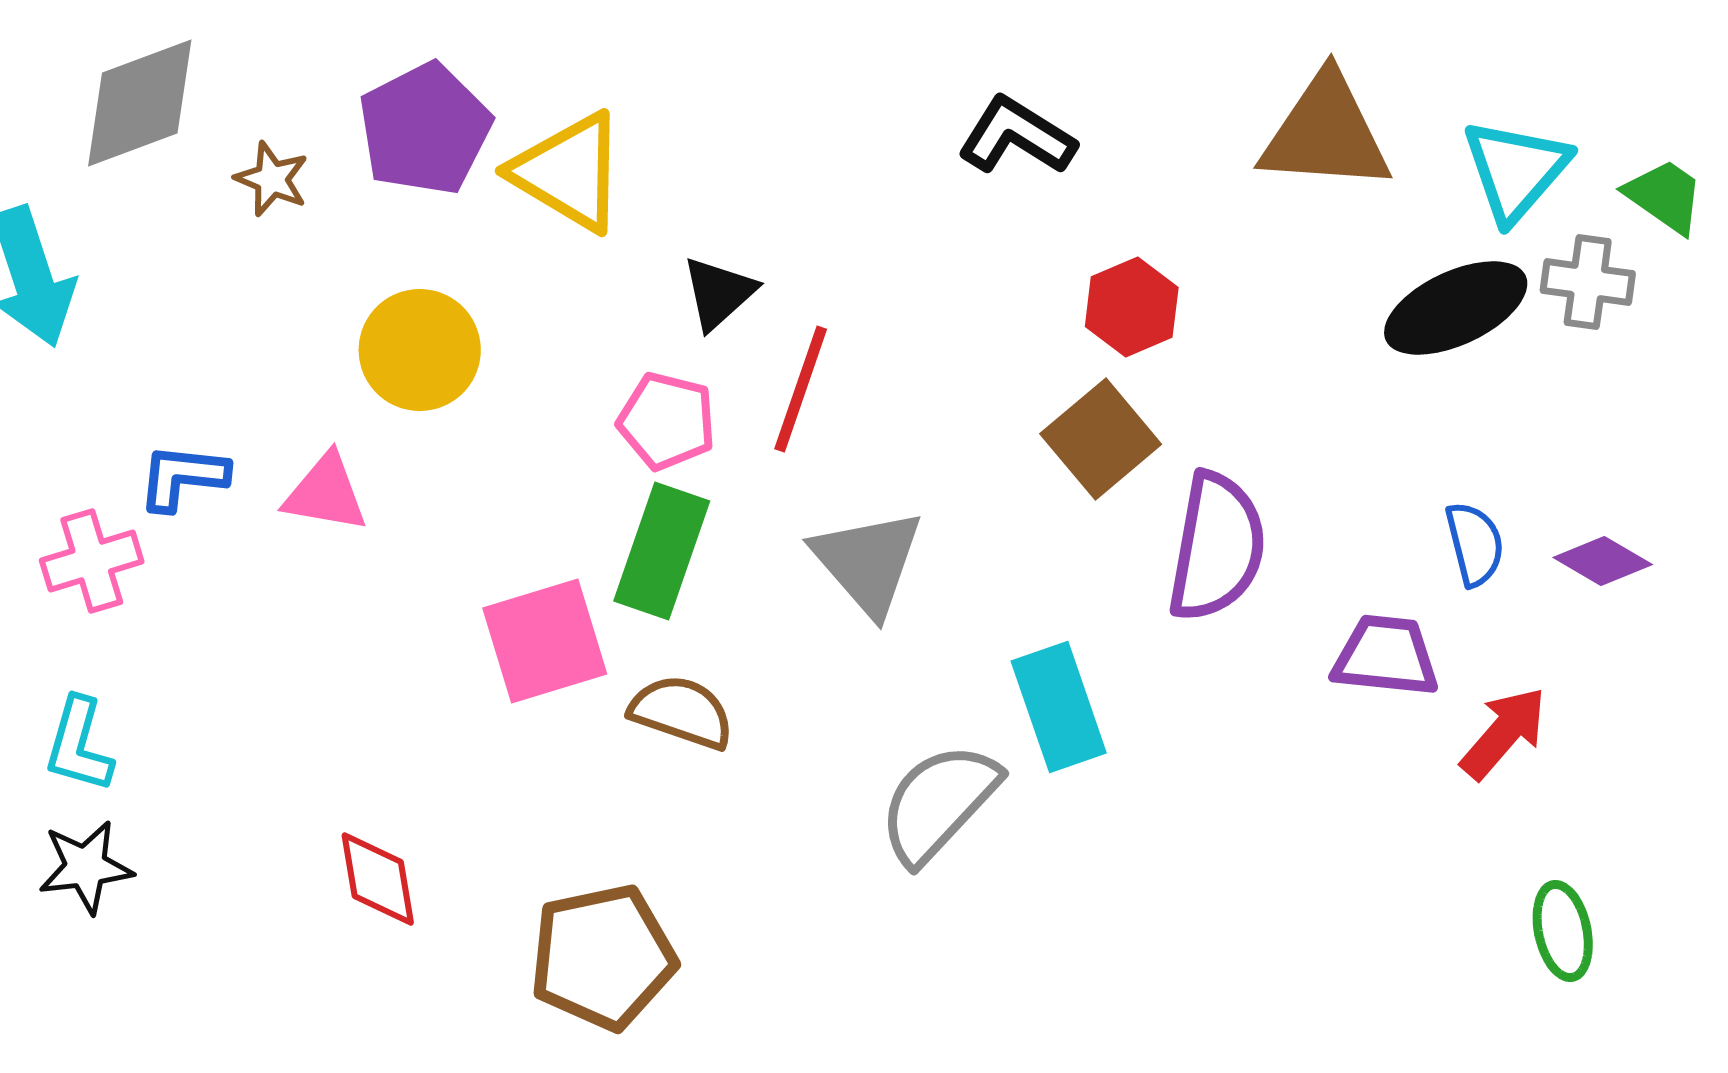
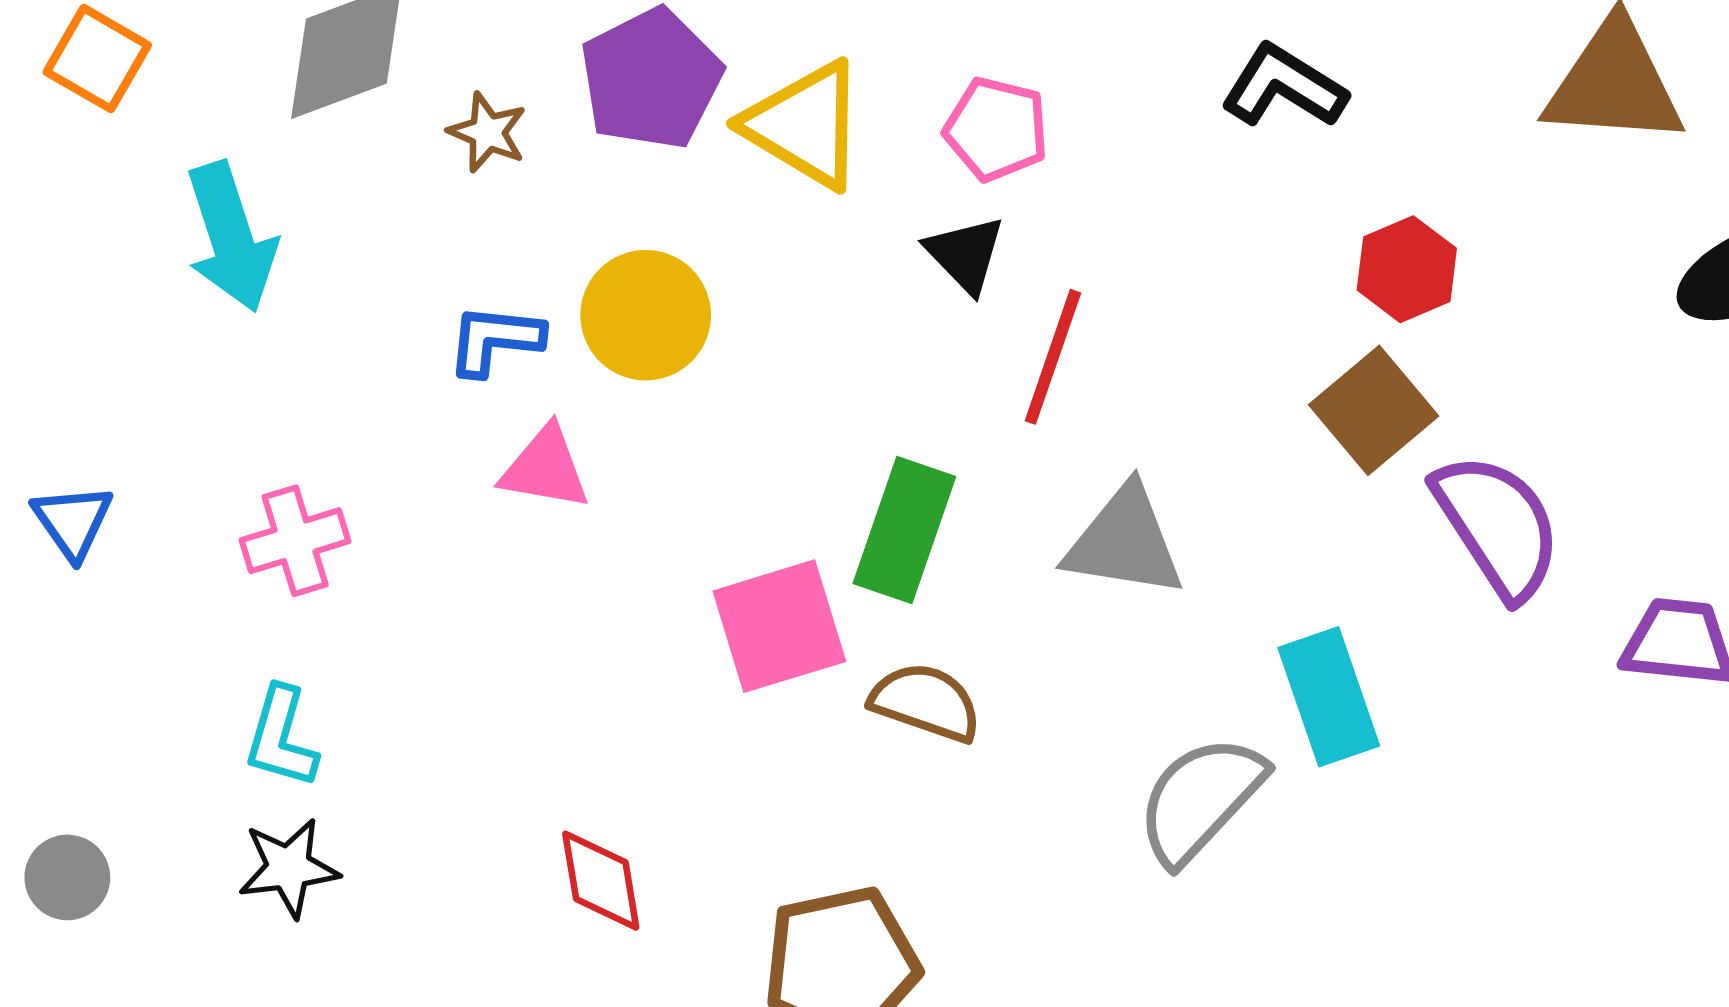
black triangle: (719, 293) -> (965, 254), turned -32
pink pentagon: (667, 421) -> (996, 129), moved
blue L-shape: (183, 477) -> (495, 340), moved
purple semicircle: (1217, 547) -> (1498, 526), turned -43
gray triangle: (868, 562) -> (1125, 542), turned -40

